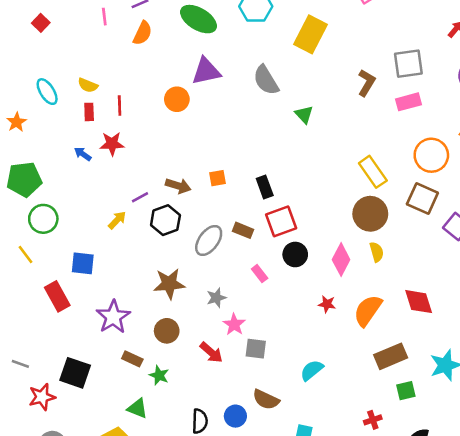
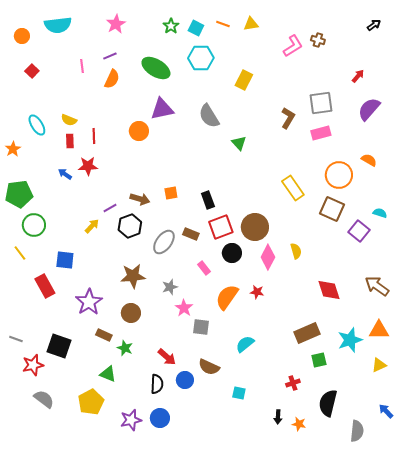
yellow rectangle: (310, 34) -> (244, 80), size x0.7
brown circle: (370, 214) -> (255, 227), moved
orange semicircle: (368, 310) -> (227, 297), moved
red arrow: (211, 352) -> (167, 357), moved

